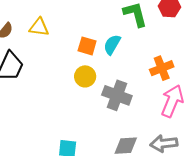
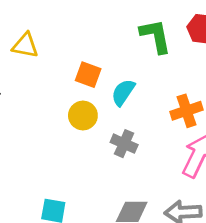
cyan semicircle: (112, 45) -> (123, 92), moved
gray cross: (117, 95) -> (124, 144), size x0.7

